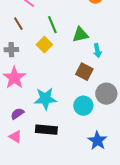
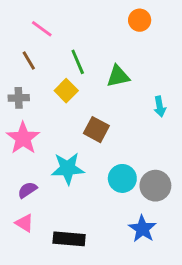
cyan arrow: (97, 51) -> (160, 106), moved
brown square: (84, 72) -> (96, 130), moved
gray circle: (106, 94) -> (155, 186), moved
black rectangle: (46, 130) -> (69, 239), moved

